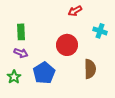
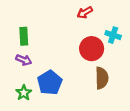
red circle: (67, 45) -> (92, 49), moved
green star: (14, 77) -> (24, 93), moved

